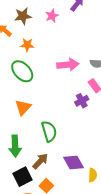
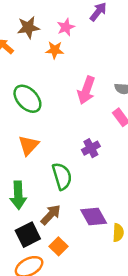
orange star: (27, 45) -> (55, 50), moved
pink arrow: (68, 65) -> (86, 90), turned 115
purple cross: (82, 101) -> (91, 148), moved

